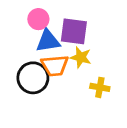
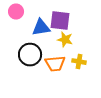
pink circle: (38, 19) -> (16, 12), moved
orange trapezoid: (55, 66) -> (55, 64), moved

